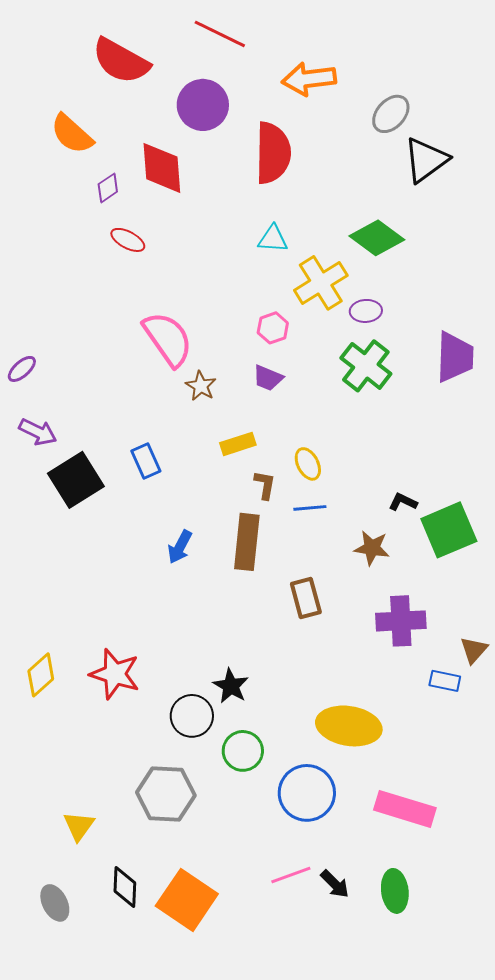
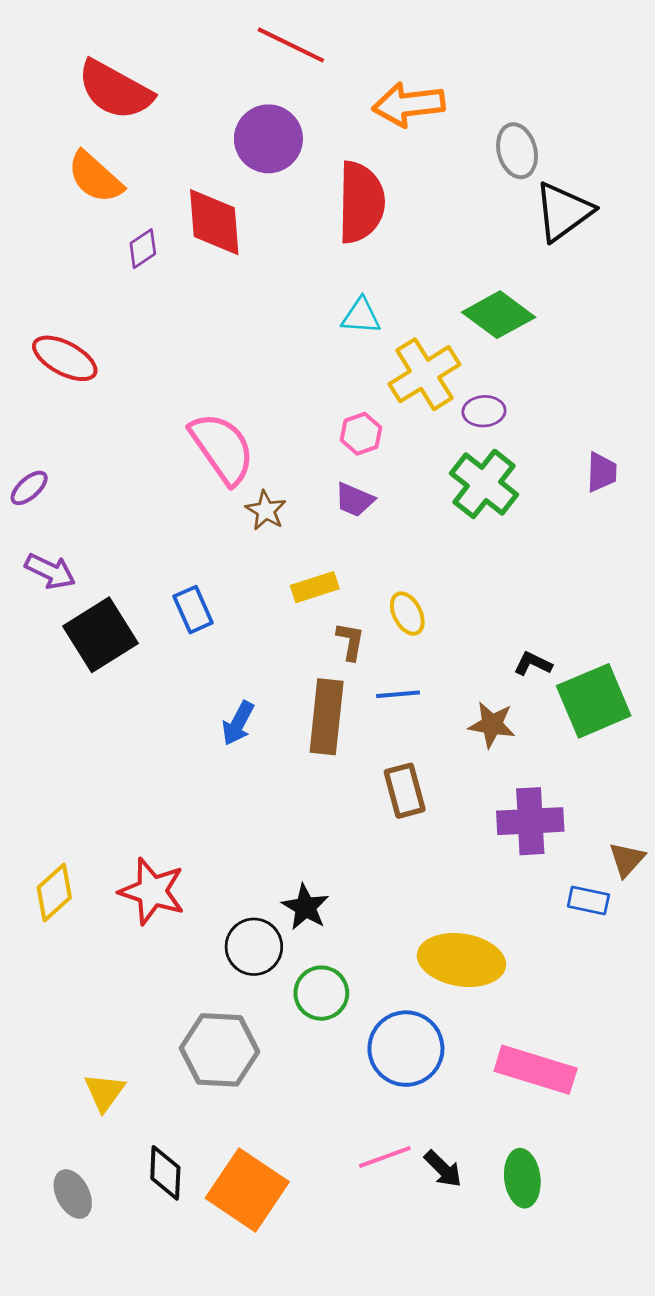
red semicircle: (121, 61) -> (115, 90), moved
gray ellipse: (391, 114) -> (517, 151), turned -57
red ellipse: (128, 240) -> (65, 358), moved, size x1.4
purple trapezoid: (455, 357) -> (602, 472), size x0.6
blue line: (310, 508) -> (398, 694), moved

